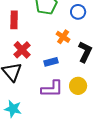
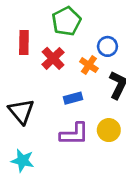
blue circle: (78, 12) -> (107, 46), moved
red cross: (22, 50) -> (53, 58), moved

